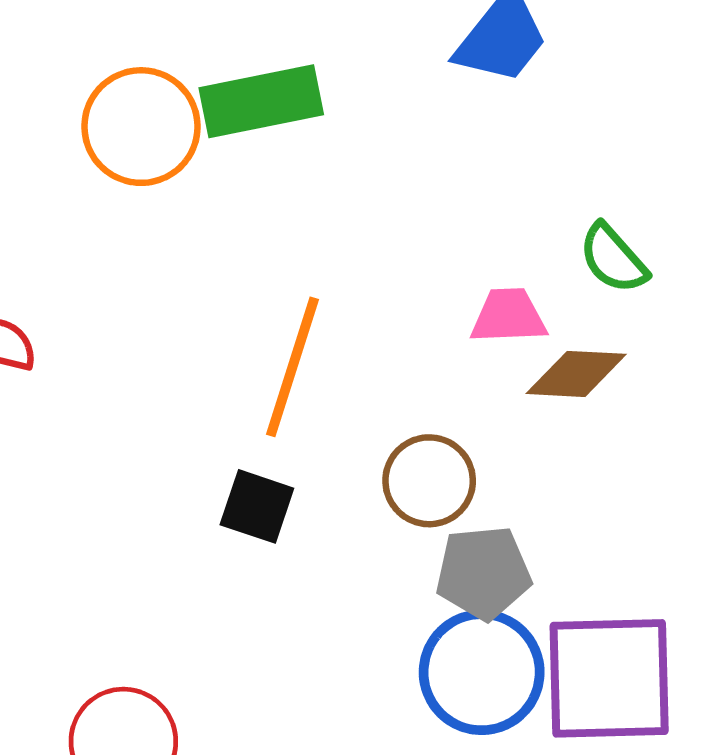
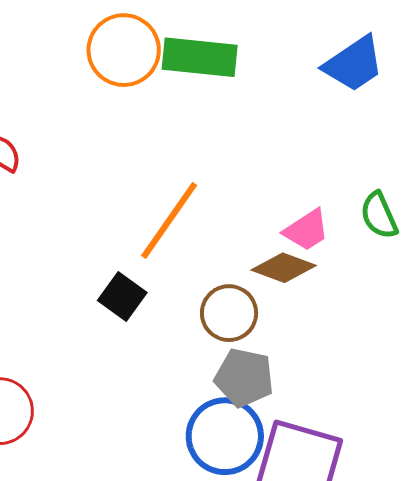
pink trapezoid: (509, 316) -> (306, 230), turned 132
brown diamond: (576, 374) -> (284, 268), moved

